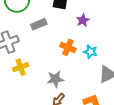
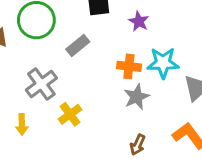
cyan star: (90, 52) -> (163, 63), size x1.5
gray star: (55, 79) -> (137, 97), moved

